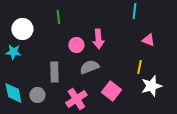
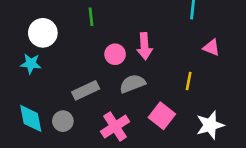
yellow line: (139, 67) -> (189, 81), moved
gray rectangle: (54, 72) -> (86, 90), turned 66
white star: (151, 86) -> (210, 125), moved

